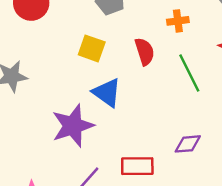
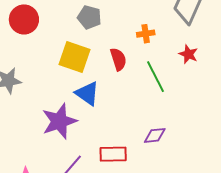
yellow square: (92, 48) -> (74, 57), size x1.4

